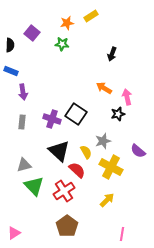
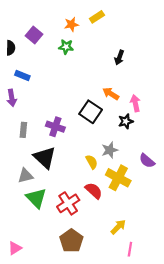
blue rectangle: (11, 71) -> (22, 76), moved
purple arrow: (23, 92) -> (12, 98), moved
black square: (76, 114) -> (91, 112), moved
black triangle: (59, 151) -> (45, 158), moved
red semicircle: (77, 170) -> (94, 191), moved
yellow arrow: (107, 200) -> (118, 227), moved

